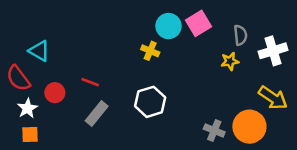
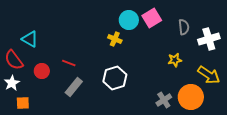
yellow star: (230, 61) -> (175, 60), moved
white star: (27, 108) -> (12, 83), moved
gray cross: (214, 131) -> (164, 100), turned 35

